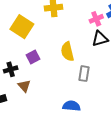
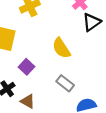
gray rectangle: (84, 74) -> (65, 83), moved, turned -42

